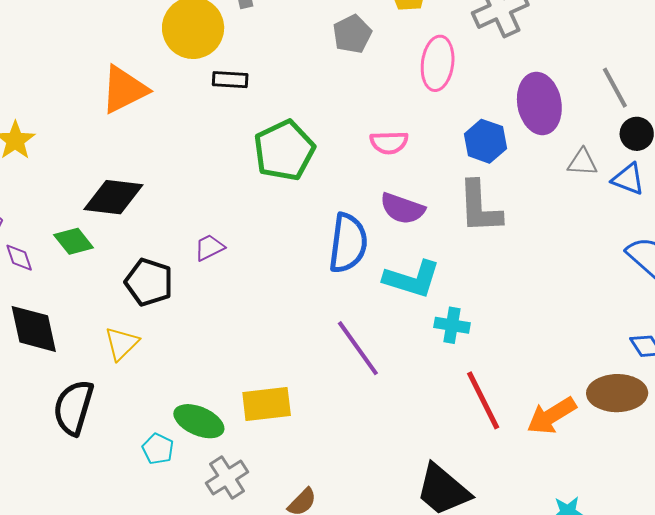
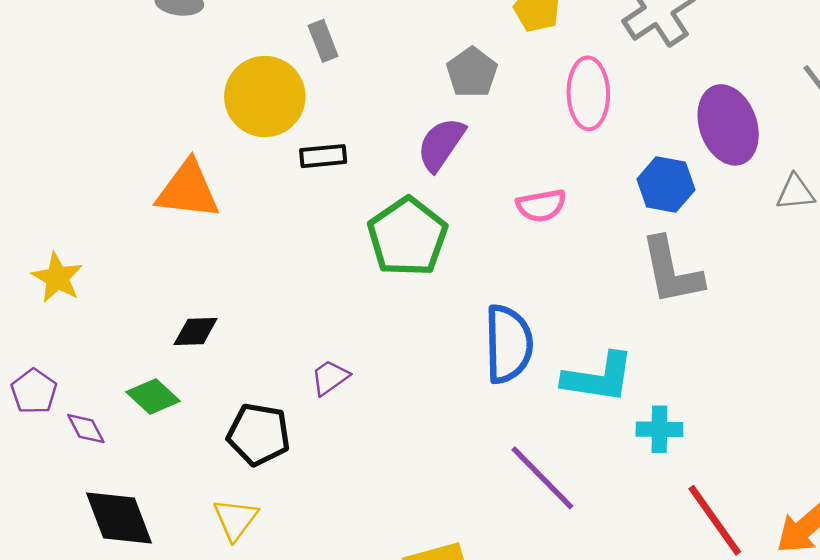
orange triangle: (124, 89) -> (188, 190), turned 42
black diamond: (113, 197) -> (196, 331), size x0.6
purple semicircle: (402, 209) -> (441, 144), moved, turned 114

